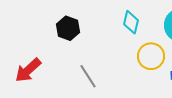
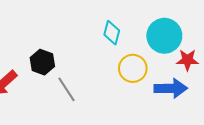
black hexagon: (68, 28) -> (42, 62), moved

